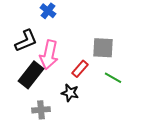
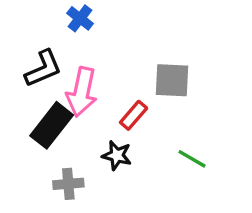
green line: (113, 78) -> (192, 159), moved

